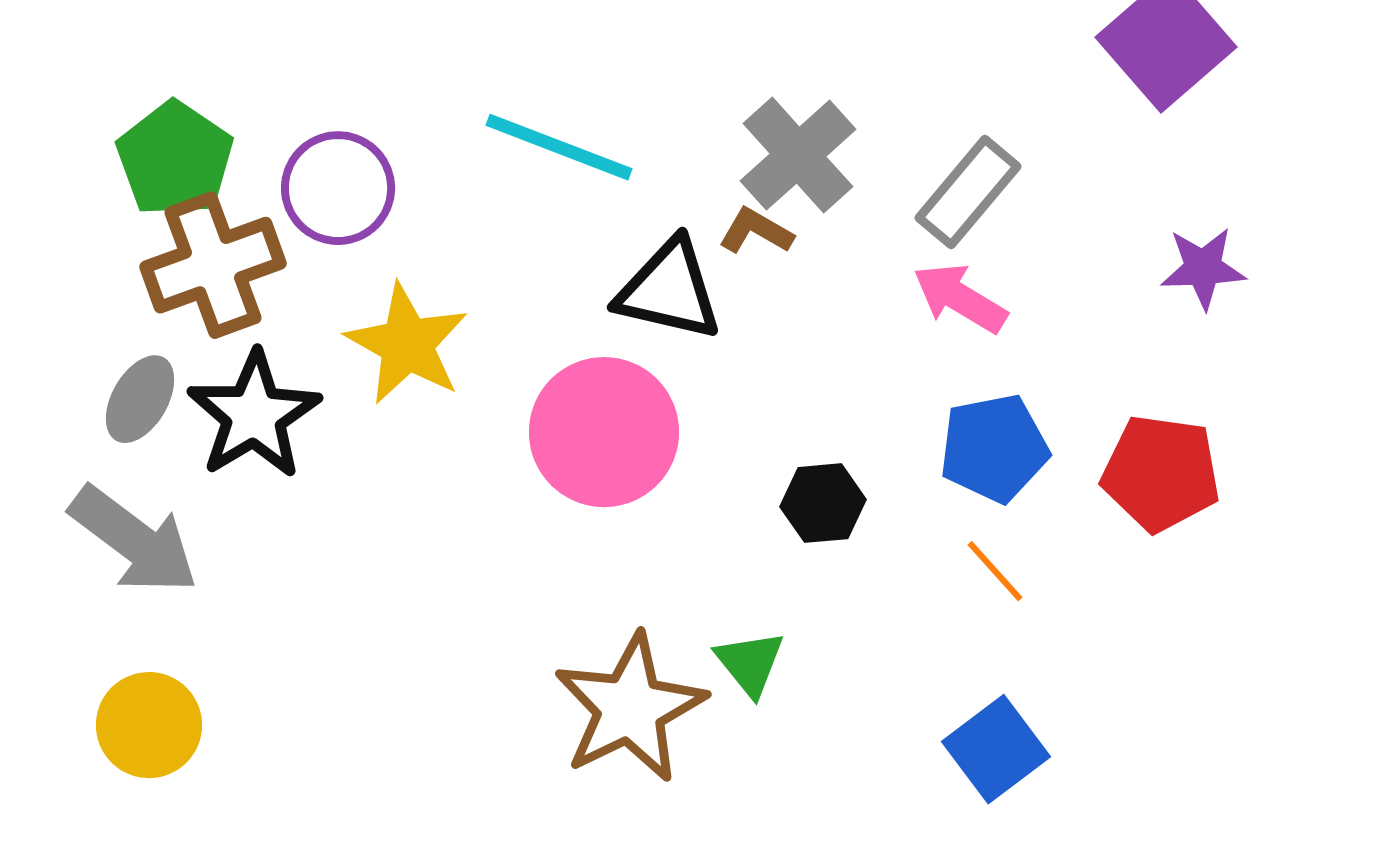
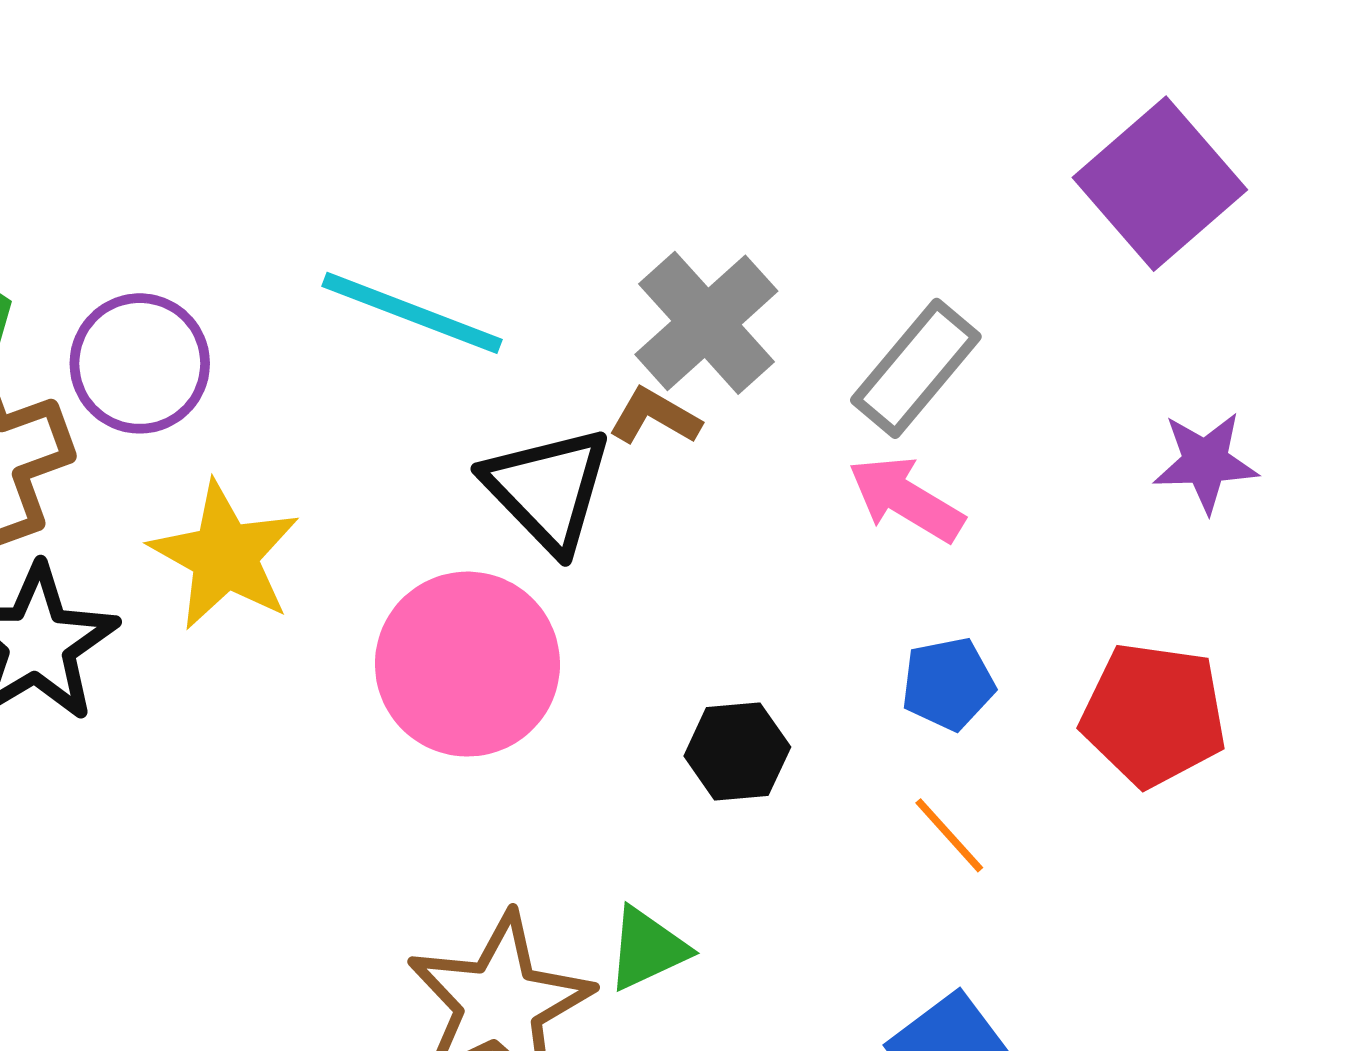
black triangle: (669, 290) -> (548, 489), turned 33
blue pentagon: (994, 448) -> (948, 684), size x0.7
green triangle: (750, 663) -> (647, 949), turned 44

